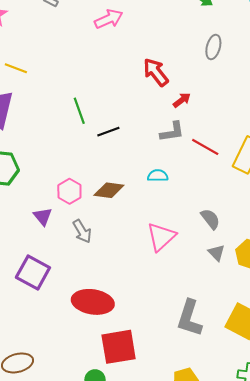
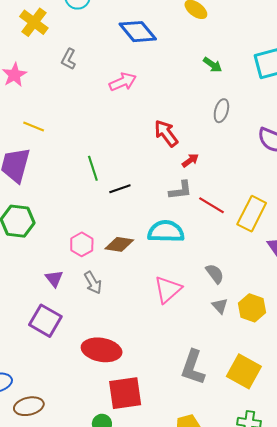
cyan semicircle: (158, 176) -> (166, 231), size x1.8
purple triangle: (43, 216) -> (54, 279), moved

